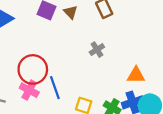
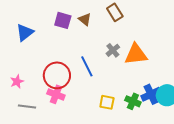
orange triangle: (136, 75) -> (136, 54), moved, size x1.4
blue line: (55, 88) -> (87, 66), moved

